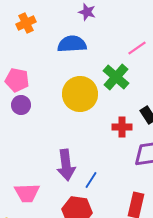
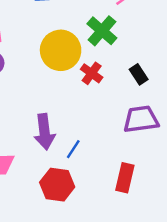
red cross: (122, 127) -> (92, 73), moved, turned 36

